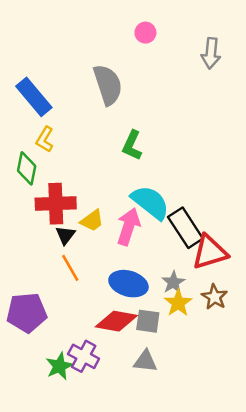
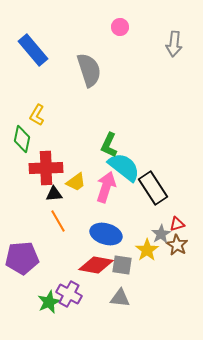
blue rectangle: (34, 97) -> (33, 50), moved
green L-shape: (132, 145) -> (109, 145), moved
black triangle: (65, 235) -> (54, 194), turned 48
red triangle: (210, 252) -> (177, 224), moved, size x0.5
gray star: (173, 282) -> (161, 234), moved

